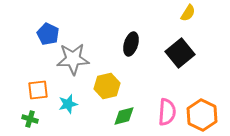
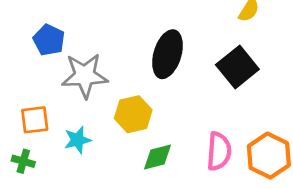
black ellipse: (131, 44) -> (167, 54), size x1.4

